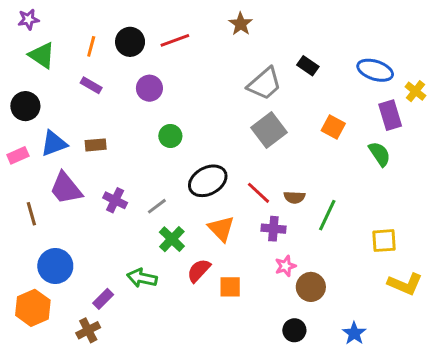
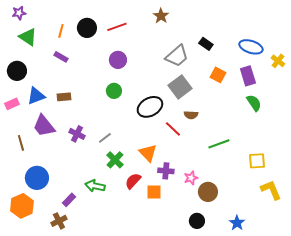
purple circle: (149, 88) -> (118, 60), moved
purple rectangle: (390, 115) -> (248, 76), moved
orange square: (333, 127) -> (218, 75), moved
black ellipse: (208, 181) -> (150, 107), moved
brown semicircle: (294, 197) -> (191, 115), moved
green line: (327, 215) -> (219, 144), turned 45
purple cross: (273, 229) -> (166, 171), moved
yellow L-shape: (405, 284) -> (271, 190), turned -135

